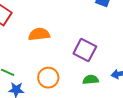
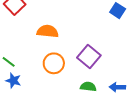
orange circle: (48, 78) -> (54, 63), moved

